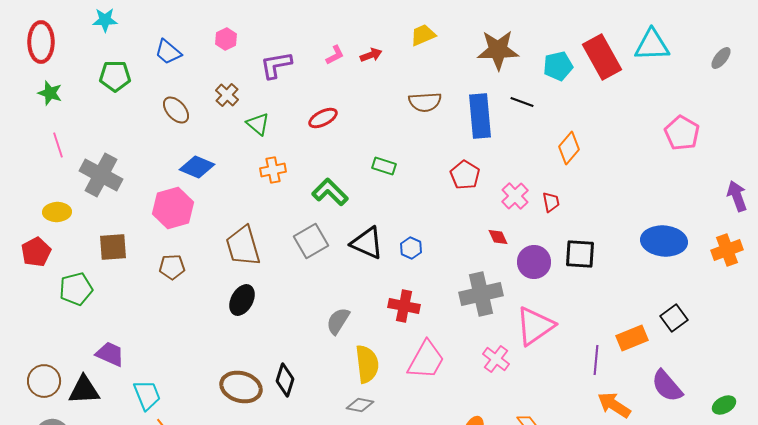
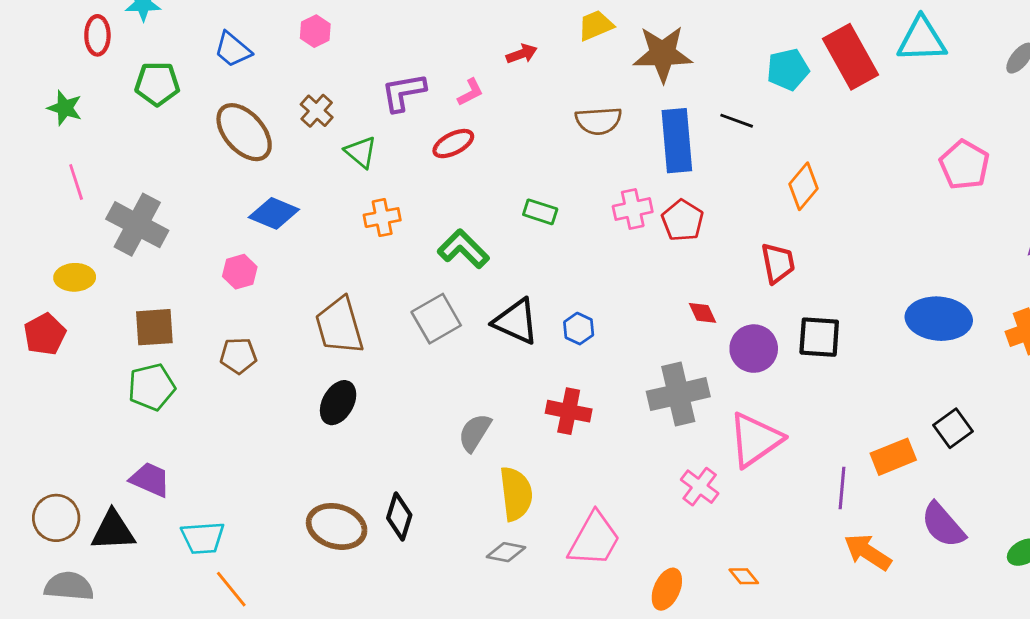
red ellipse: (41, 42) -> (97, 35), moved, size x0.7
brown star: (498, 50) -> (663, 54), moved
pink L-shape: (335, 55) -> (470, 92), moved
purple L-shape: (276, 65) -> (404, 92), moved
brown ellipse: (176, 110) -> (244, 132), size x1.5
red pentagon: (465, 175) -> (683, 220), moved
pink cross: (515, 196) -> (633, 209), moved, turned 32
red trapezoid: (551, 202) -> (778, 263), size x1.4
pink hexagon: (173, 208) -> (240, 272), size x0.6
green pentagon: (76, 289) -> (152, 387), moved
pink trapezoid: (426, 360) -> (594, 539), moved
cyan trapezoid: (147, 395) -> (203, 538), turned 108

